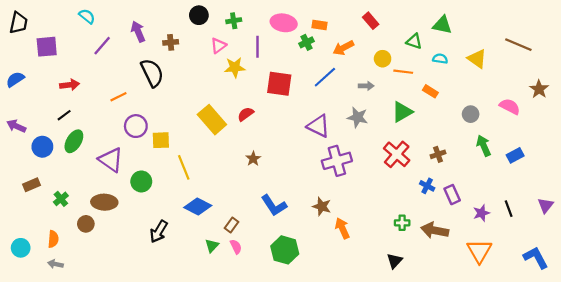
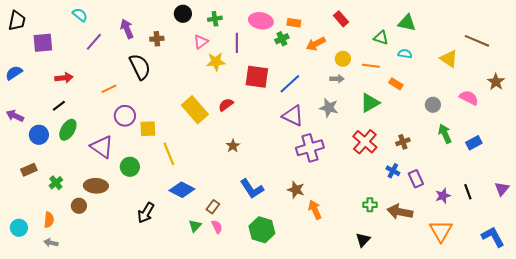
yellow circle: (383, 59) -> (343, 59), moved
yellow triangle: (477, 59) -> (449, 59), moved
blue line: (325, 77) -> (290, 84), moved

